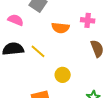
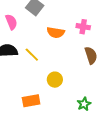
pink semicircle: (16, 20) -> (11, 22), turned 42

